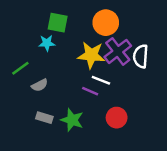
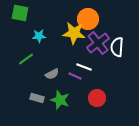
green square: (58, 23) -> (20, 13), moved
yellow star: (91, 55) -> (74, 33), moved
green line: (20, 68) -> (26, 59), moved
gray semicircle: (40, 85) -> (52, 74), moved

